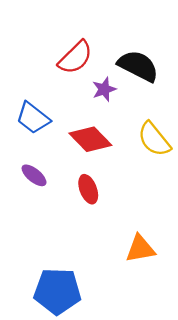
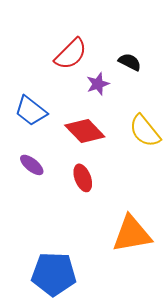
black semicircle: (138, 66) -> (130, 62), size x0.6
orange triangle: (140, 249) -> (132, 234), size x1.4

